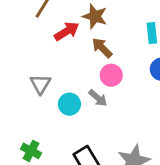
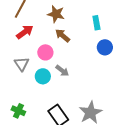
red arrow: (67, 31) -> (25, 32), moved
pink circle: (111, 75) -> (45, 52), moved

